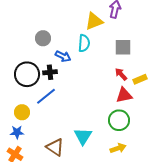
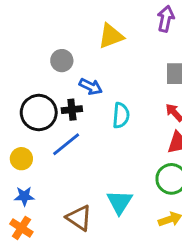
yellow triangle: (94, 21) -> (111, 36), moved
cyan semicircle: (84, 43) -> (121, 115), moved
yellow circle: (22, 112) -> (21, 159), moved

